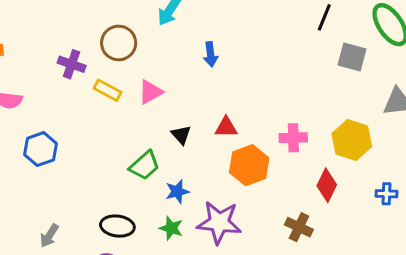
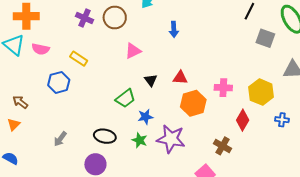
purple cross: (72, 64) -> (84, 18), moved
yellow rectangle: (107, 90) -> (79, 59), moved
blue cross: (386, 194) -> (282, 120), moved

